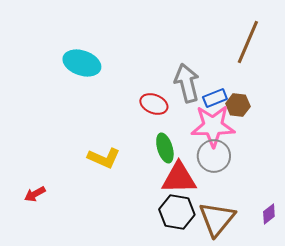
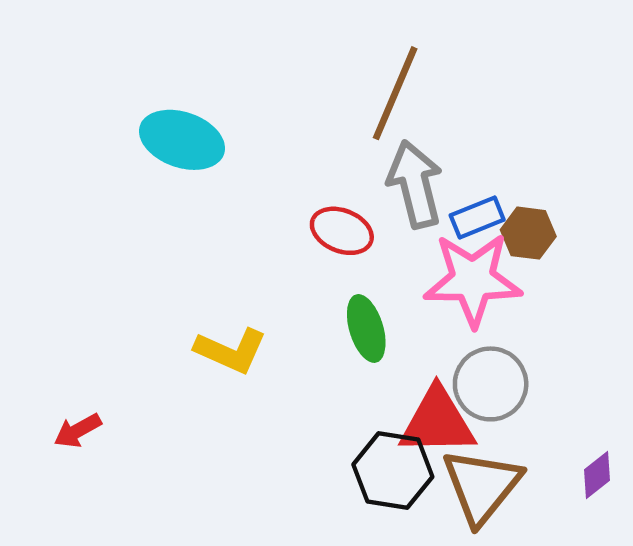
brown line: (248, 42) -> (395, 93), moved
gray circle: (214, 156) -> (491, 384), moved
red triangle: (179, 178) -> (437, 422), moved

